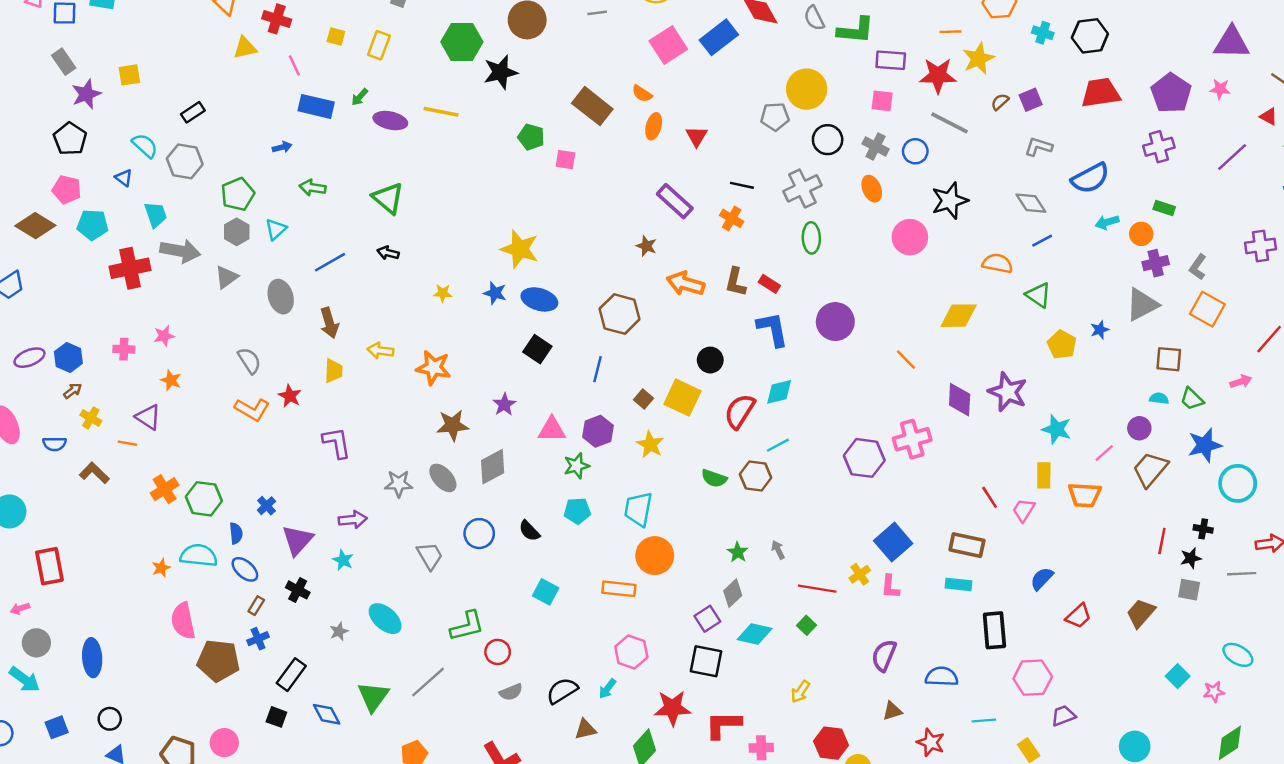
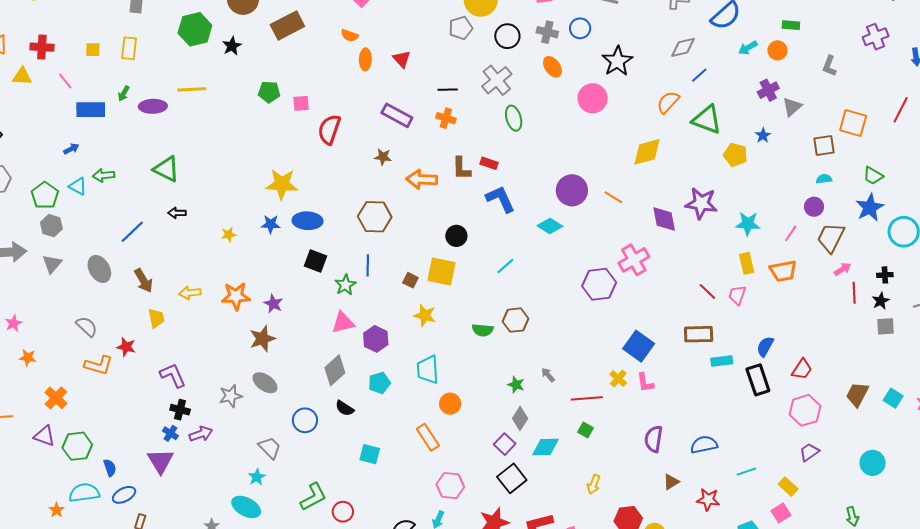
yellow triangle: (245, 48) -> (22, 76), turned 30
black star: (501, 72) -> (232, 46), size x0.7
brown rectangle: (592, 106) -> (287, 26), moved, turned -52
gray diamond: (1031, 203) -> (683, 47), turned -56
cyan triangle: (276, 229) -> (78, 186), moved, turned -36
orange semicircle: (997, 263) -> (668, 102), turned -45
purple cross: (1156, 263) -> (768, 90), moved
green triangle: (1038, 295) -> (707, 120), size x1.4
gray triangle: (1142, 304) -> (792, 107), size x0.7
orange square: (1207, 309) -> (853, 123), moved
purple circle: (835, 322) -> (572, 190), moved
pink arrow: (1241, 382) -> (843, 269), moved
cyan diamond: (779, 392) -> (550, 226), moved, turned 60
green trapezoid: (1192, 399) -> (873, 176), moved
purple star: (504, 405) -> (273, 304), moved
red semicircle: (740, 411) -> (329, 130), moved
purple triangle: (148, 417) -> (44, 436), moved
purple hexagon: (598, 431) -> (376, 339), moved
cyan line: (778, 445) -> (505, 266), moved
green star: (577, 466) -> (345, 285), moved
gray diamond: (493, 467) -> (335, 370), moved
orange cross: (165, 489) -> (56, 398), moved
blue cross: (266, 506) -> (170, 433), moved
orange circle: (655, 556) -> (450, 404), size x0.7
cyan star: (343, 560) -> (257, 477), moved, turned 30
blue ellipse: (245, 569) -> (124, 495), turned -55
cyan rectangle: (959, 584) -> (722, 361), moved
orange rectangle: (619, 589) -> (428, 437), turned 64
black cross: (298, 590) -> (180, 410), moved
brown trapezoid: (1141, 613) -> (857, 394), moved
black rectangle: (994, 630) -> (758, 380), moved
black square: (706, 661) -> (512, 478), turned -36
pink hexagon: (1033, 678) -> (805, 410), moved

